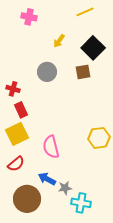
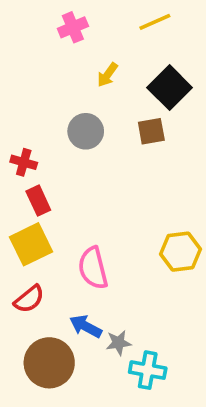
pink cross: (29, 17) -> (73, 27), moved, turned -35

